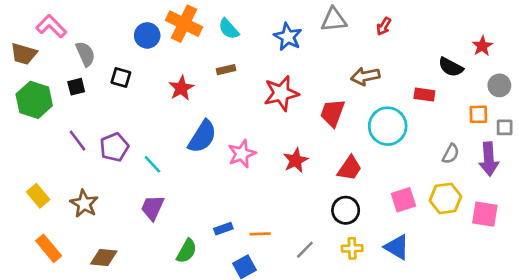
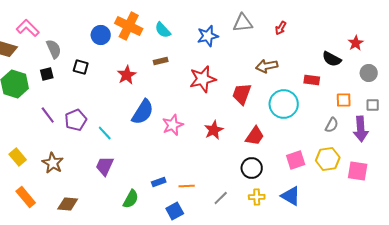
blue star: (288, 37) -> (208, 36), turned 30
orange square: (478, 114) -> (344, 100), moved

